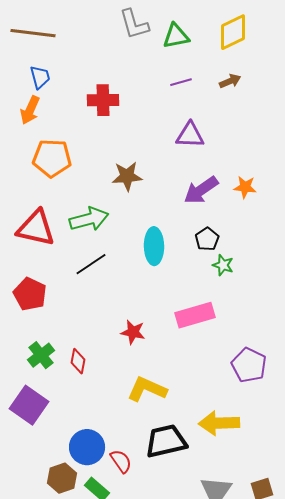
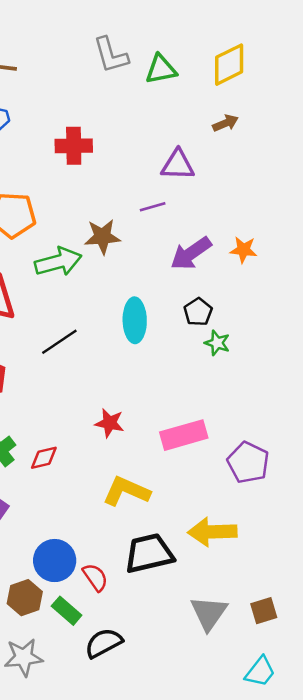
purple line: (181, 82) -> (153, 207), moved
purple triangle: (190, 135) -> (178, 165), moved
green arrow: (89, 219) -> (58, 262), moved
pink rectangle: (195, 315) -> (184, 435), moved
red diamond: (78, 361) -> (44, 458), turned 65

